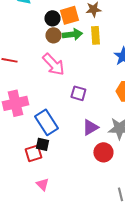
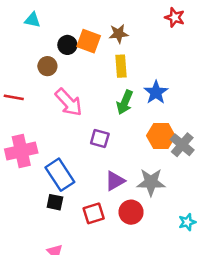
orange square: (69, 15) -> (89, 41), turned 36
green arrow: (72, 34) -> (125, 102), moved, turned 120
brown circle: (53, 35) -> (47, 66), moved
red square: (33, 153) -> (94, 213), moved

